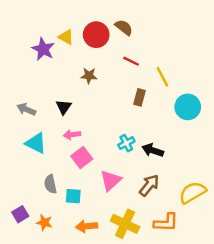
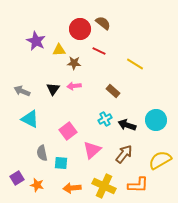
yellow triangle: (66, 37) -> (59, 50), moved, turned -32
red line: (131, 61) -> (99, 51), moved
yellow line: (162, 77) -> (135, 64), turned -30
brown rectangle: (140, 97) -> (113, 91), moved, turned -64
cyan circle: (188, 107) -> (156, 120), moved
pink arrow: (72, 135) -> (74, 86), moved

